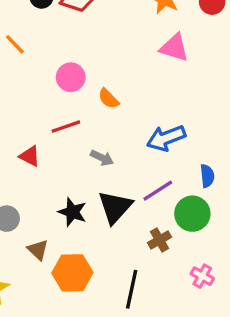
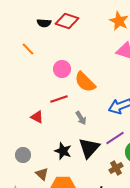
orange semicircle: (109, 99) -> (85, 82), size x1.6
gray arrow: (102, 158) -> (81, 118), turned 32

